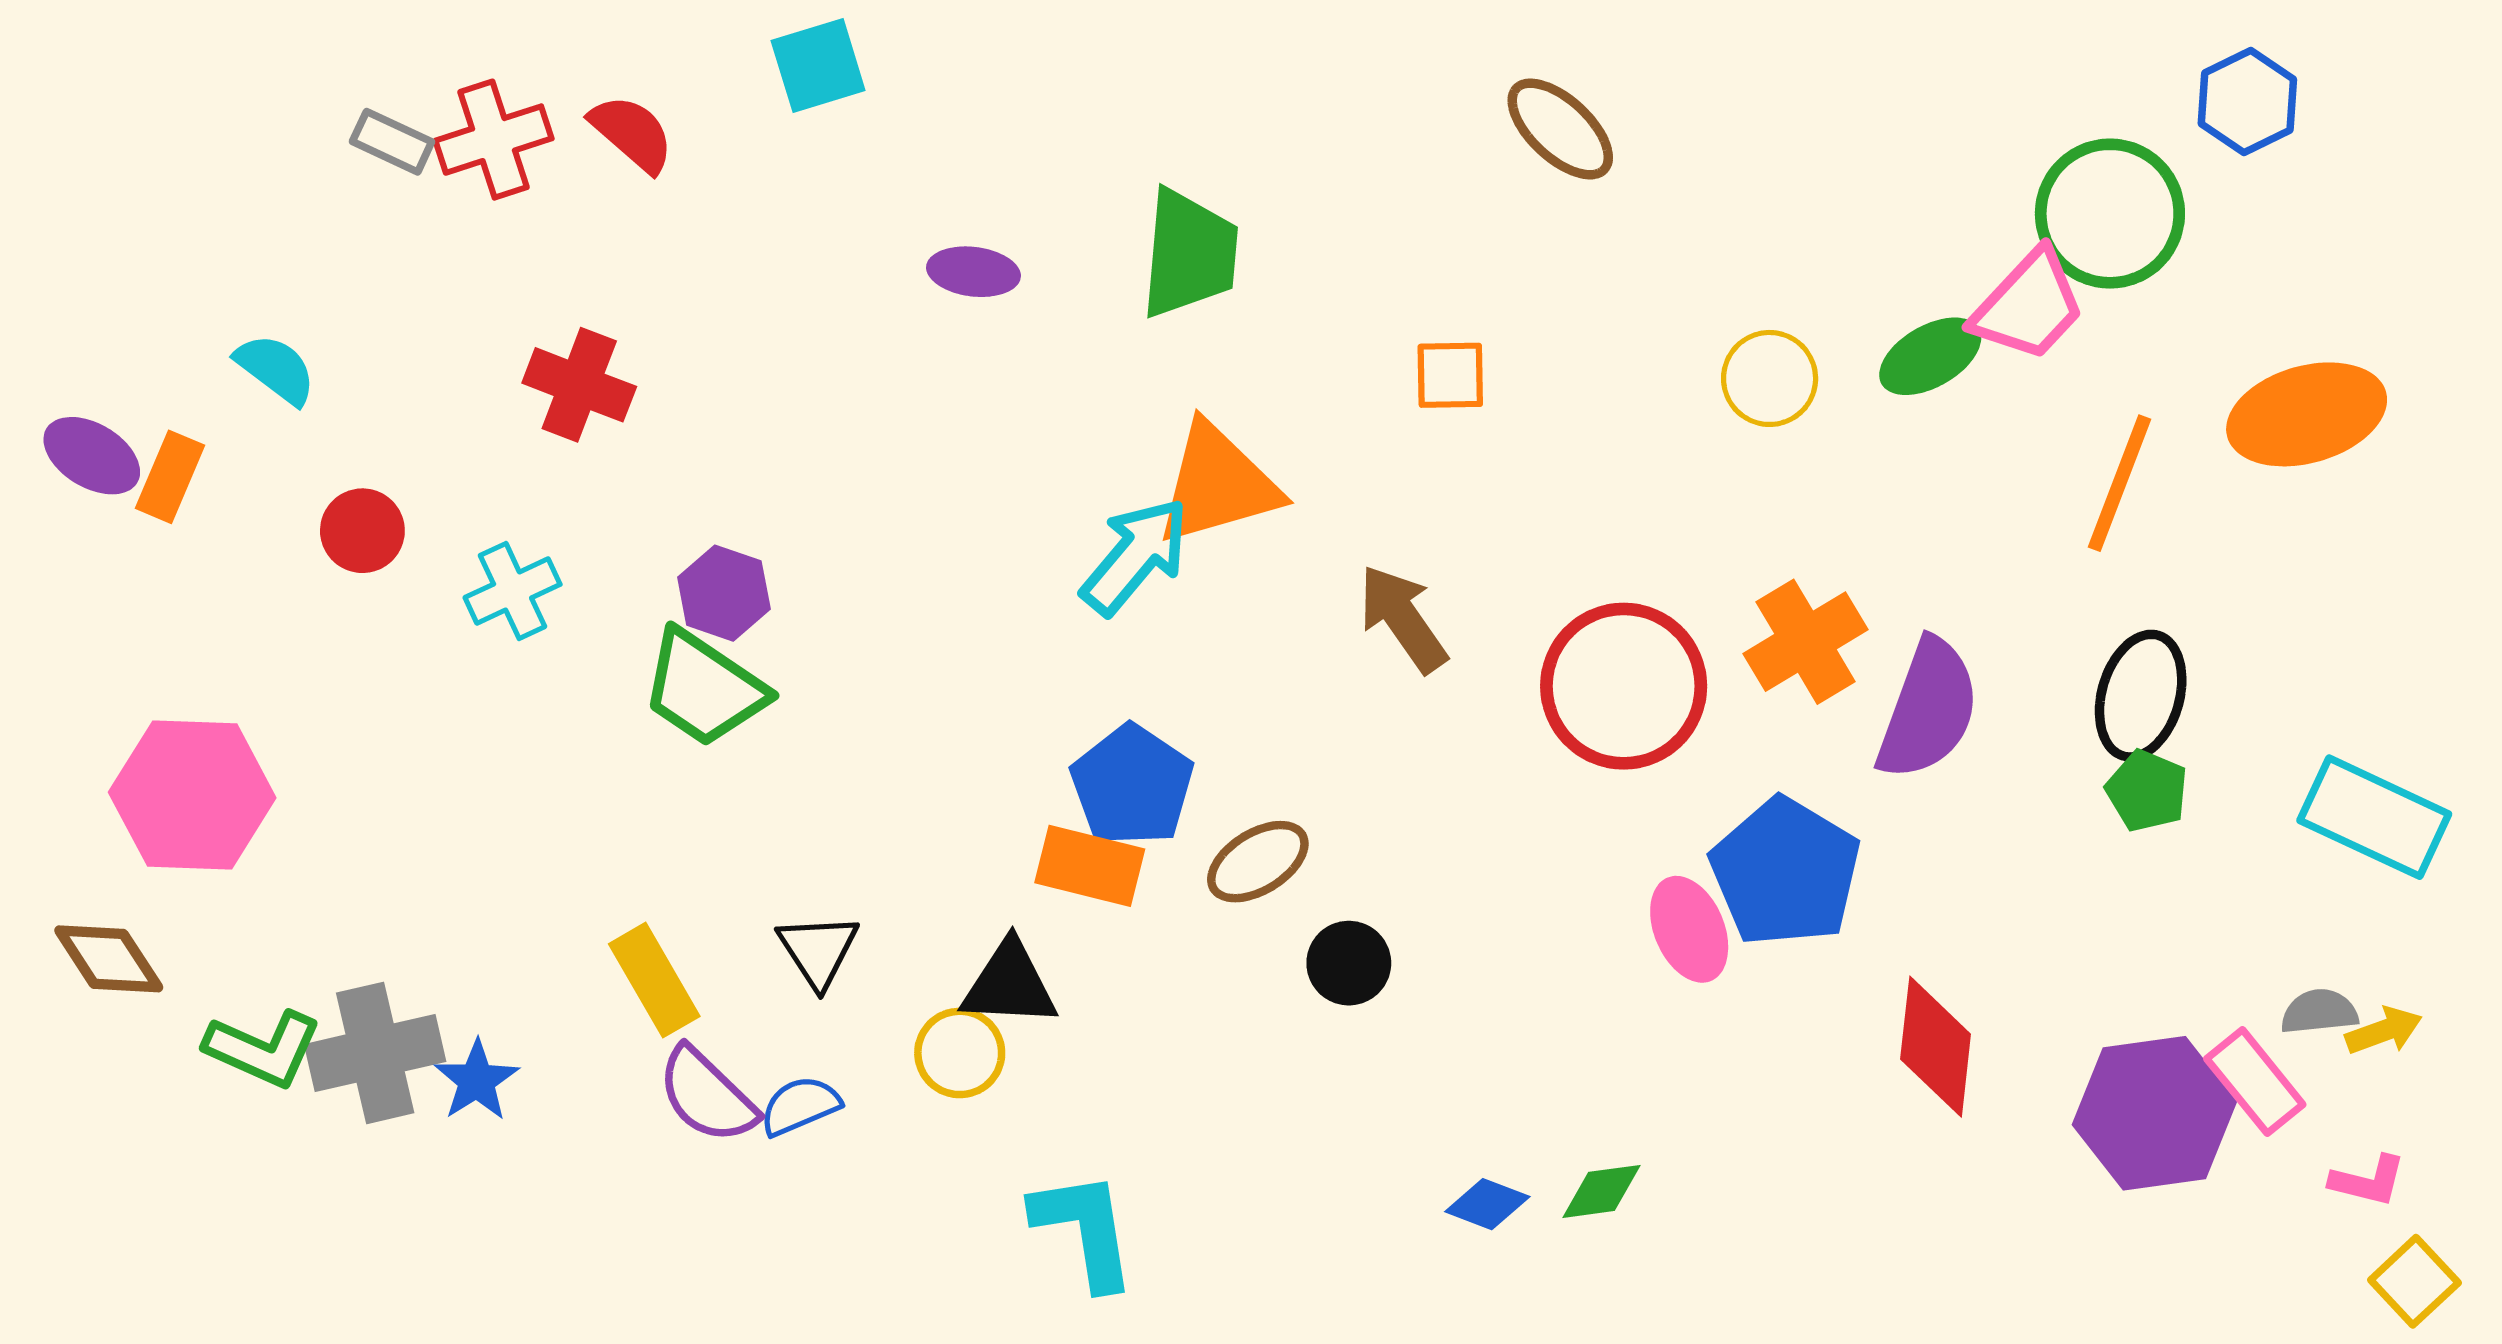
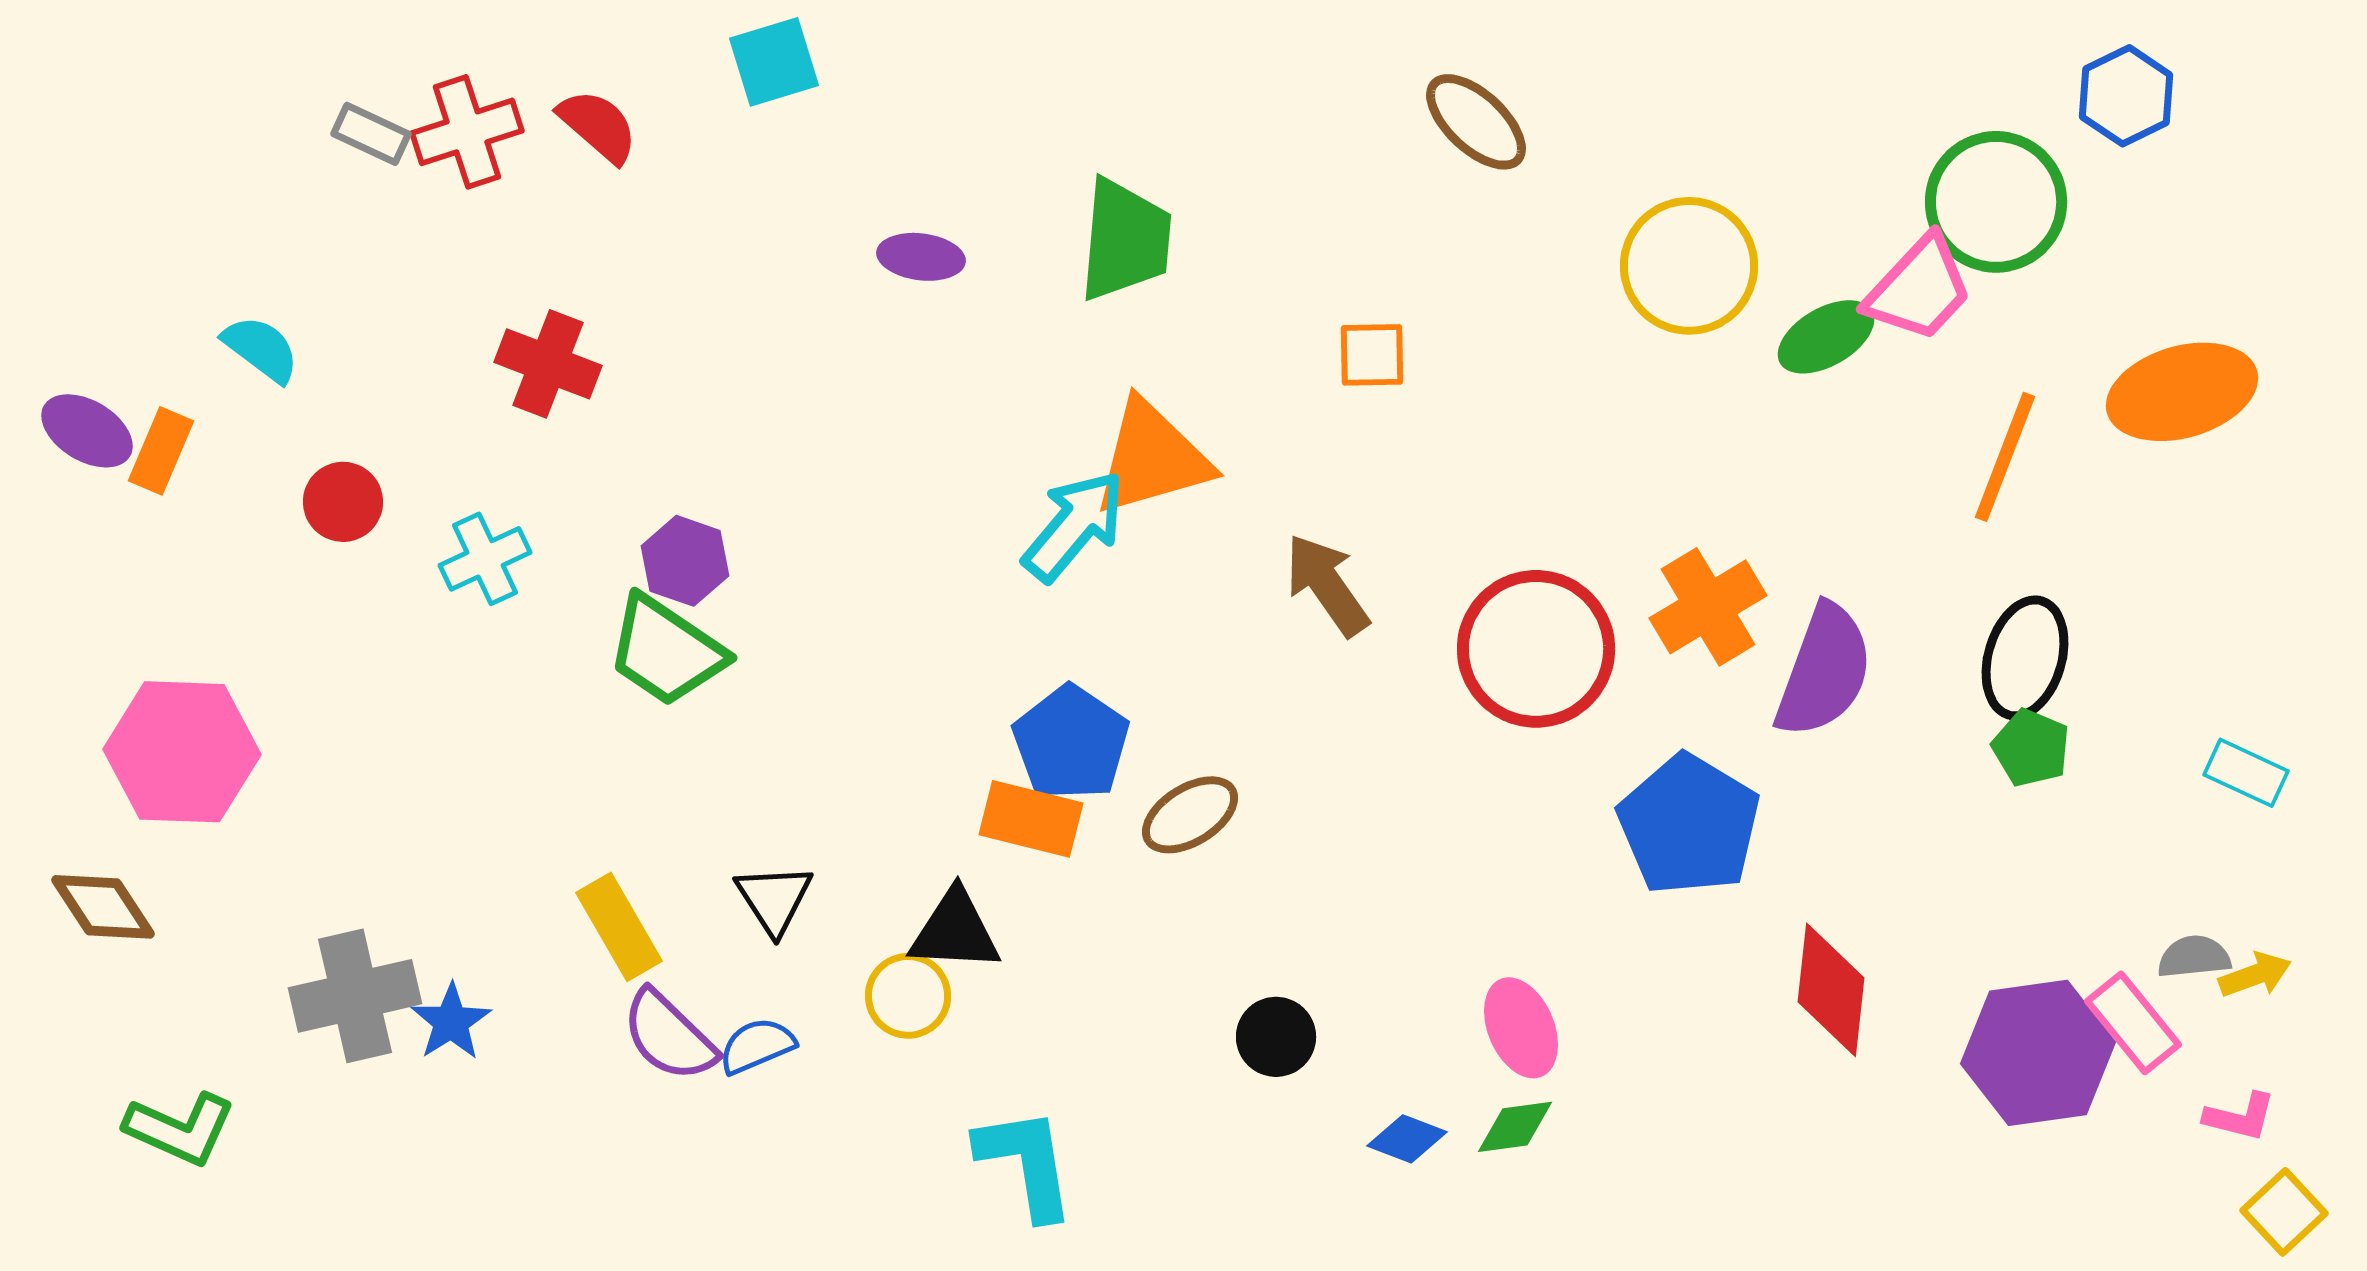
yellow circle: (1770, 378) -> (1689, 266), moved, size x1.5
cyan rectangle: (2374, 817) -> (2246, 773), size x0.6
pink ellipse: (1689, 929) -> (1521, 1028), moved
black circle: (1349, 963) -> (1276, 1037), moved
green L-shape: (263, 1049) -> (180, 1129), moved

